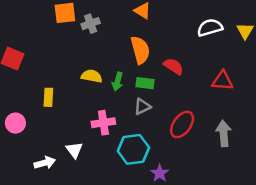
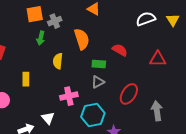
orange semicircle: (140, 50) -> (82, 39), moved
yellow semicircle: (92, 76) -> (58, 61), turned -91
green arrow: (118, 82) -> (41, 38), moved
gray arrow: (224, 133) -> (157, 111), moved

